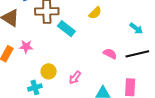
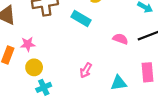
cyan rectangle: (66, 29) -> (81, 18), moved
yellow circle: (49, 71) -> (34, 67), moved

